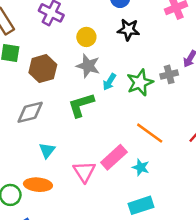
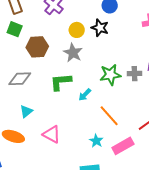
black star: (128, 30) -> (100, 28), moved
cyan arrow: (109, 82) -> (85, 95), moved
pink rectangle: (114, 157) -> (123, 146), moved
pink triangle: (84, 172) -> (52, 134), turned -42

